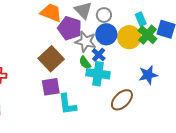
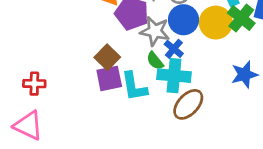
brown square: (51, 59) -> (107, 57), size x0.7
purple square: (51, 87) -> (109, 78), moved
brown ellipse: (122, 100) -> (188, 104), moved
cyan L-shape: (67, 104) -> (134, 87), moved

